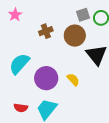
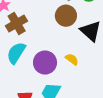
brown cross: (46, 31) -> (17, 23), moved, size x1.5

